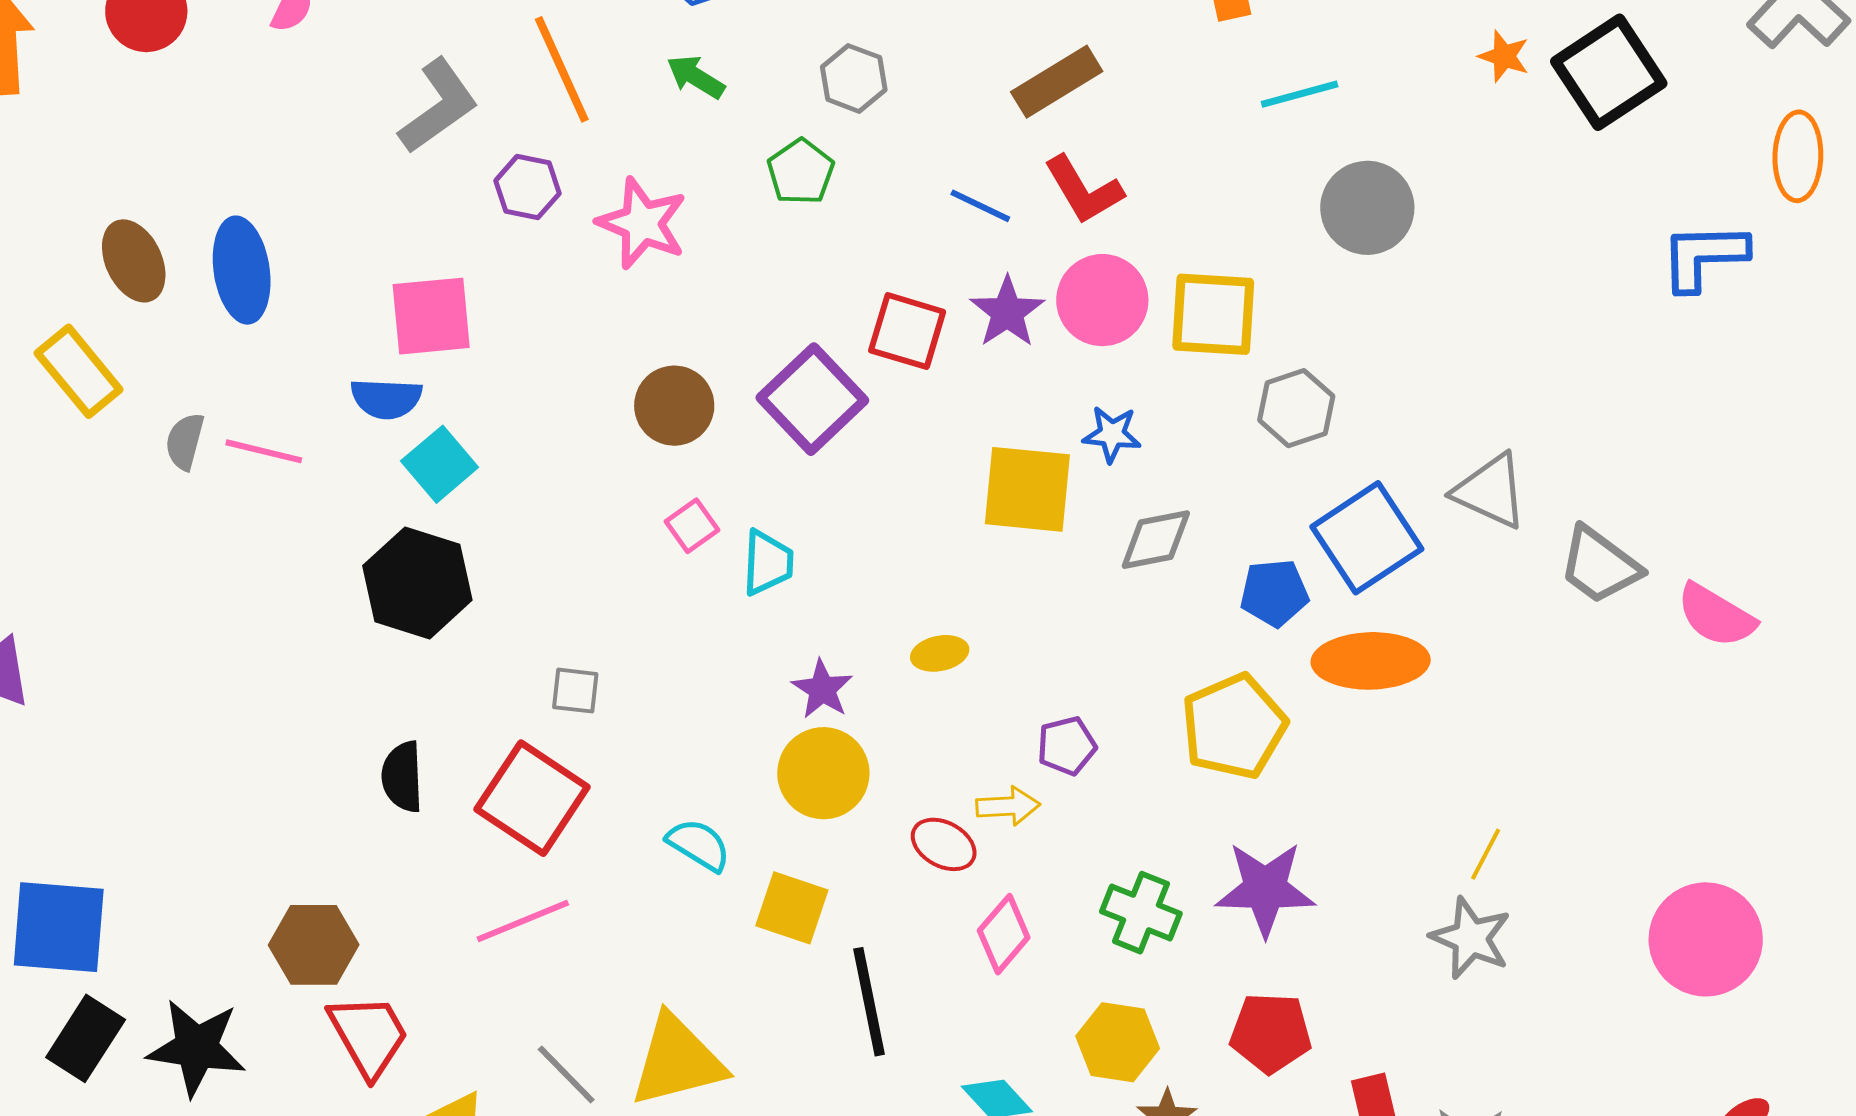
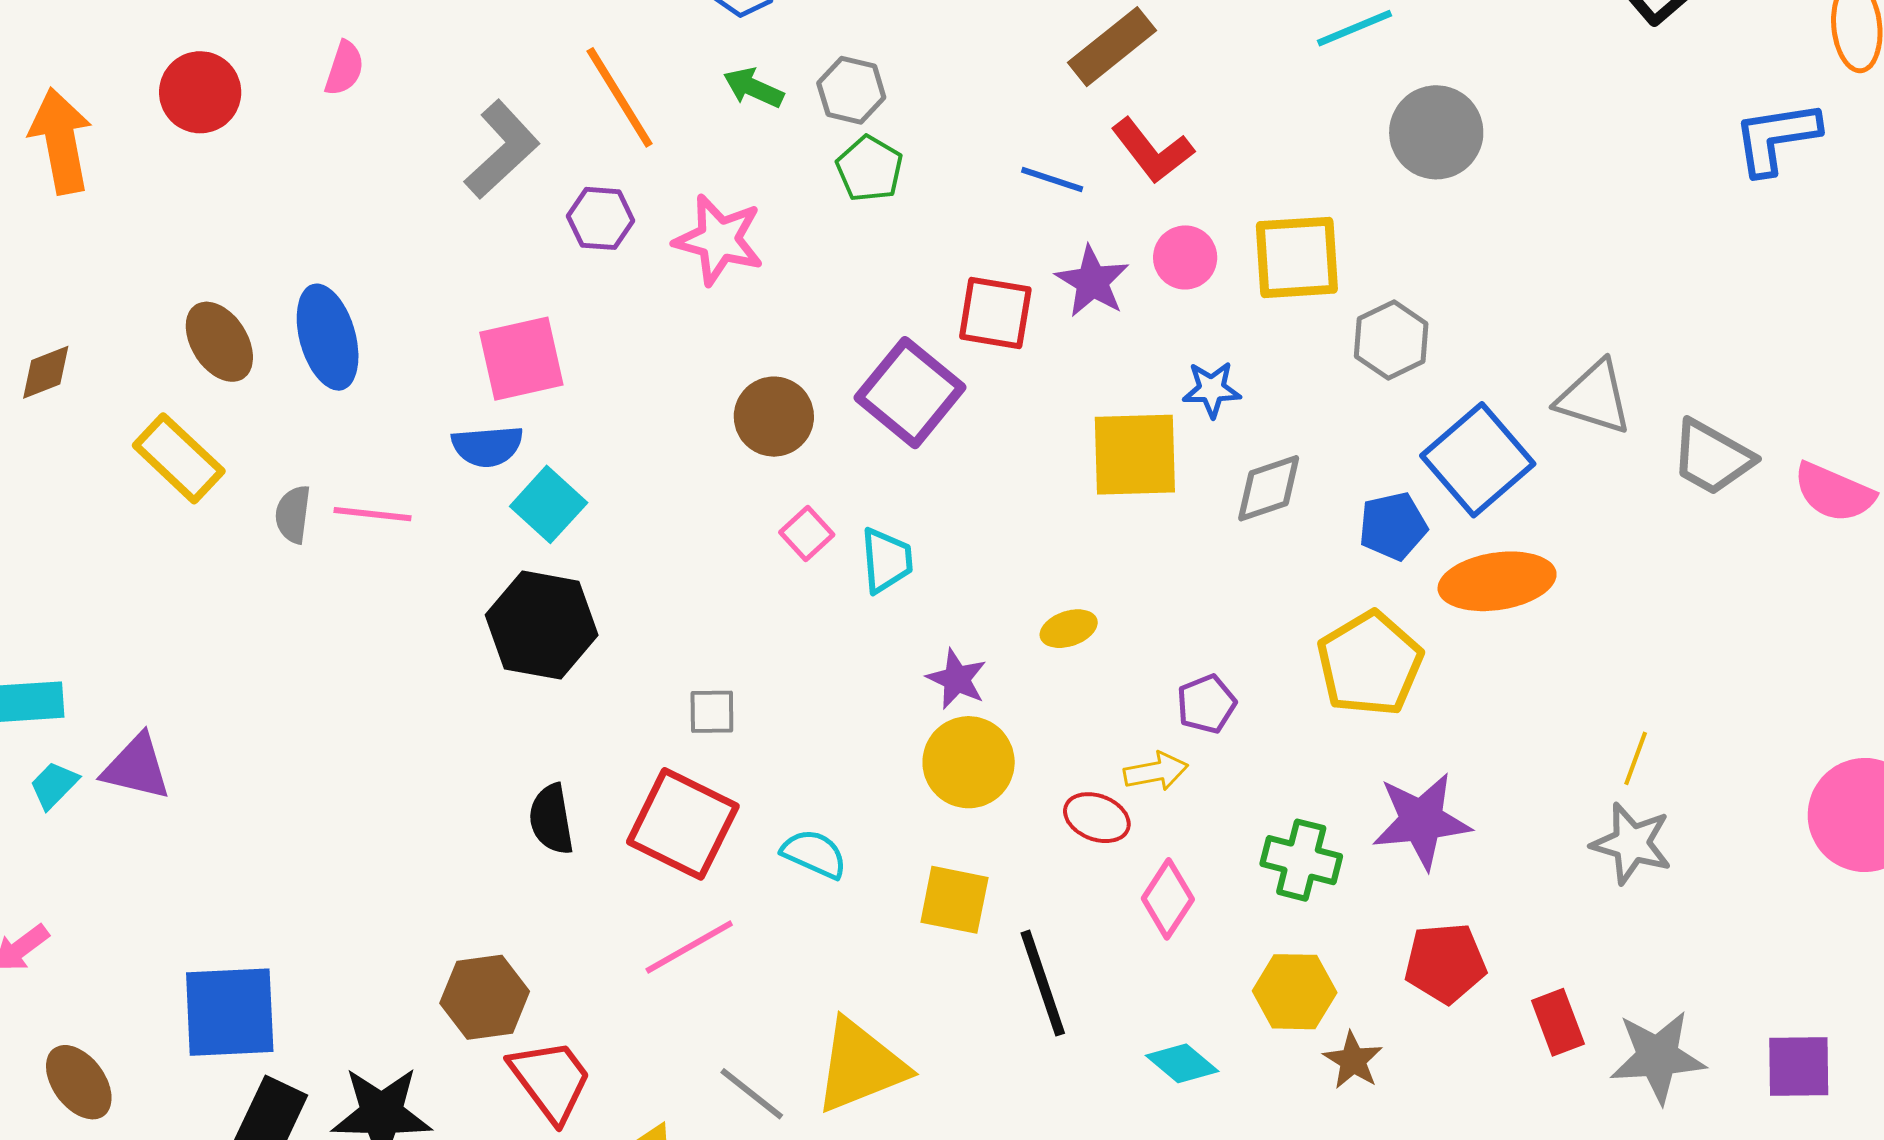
gray hexagon: (854, 78) -> (851, 90), moved
pink circle: (1102, 300) -> (1185, 257), size x0.7
cyan semicircle: (699, 845) -> (814, 854), moved

